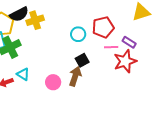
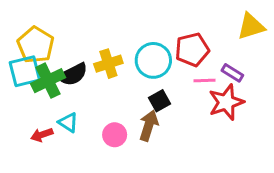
black semicircle: (19, 14) -> (73, 74), moved
yellow cross: (35, 20) -> (108, 64), moved
cyan circle: (78, 34) -> (153, 60), size x1.5

